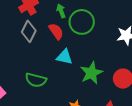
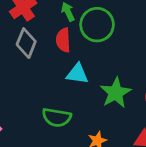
red semicircle: (56, 31) -> (63, 40), turned -144
green semicircle: (36, 80) -> (57, 117), moved

